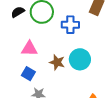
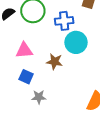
cyan circle: (80, 59) -> (76, 42), moved

